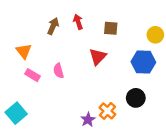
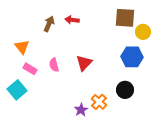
red arrow: (78, 22) -> (72, 20), turned -64
brown square: (111, 28) -> (125, 18), moved, size x1.5
red triangle: (98, 57) -> (84, 63), moved
cyan square: (16, 113) -> (17, 90), moved

